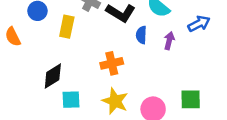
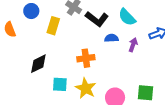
blue semicircle: (141, 35) -> (111, 38), turned 80
cyan square: (71, 100) -> (60, 84), moved

